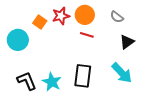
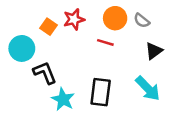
orange circle: (85, 15) -> (115, 18), moved
black L-shape: (27, 81) -> (45, 73), moved

